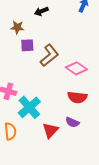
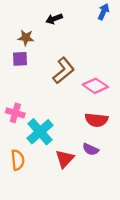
purple square: (27, 45) -> (20, 59), moved

